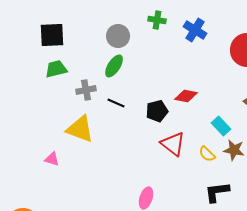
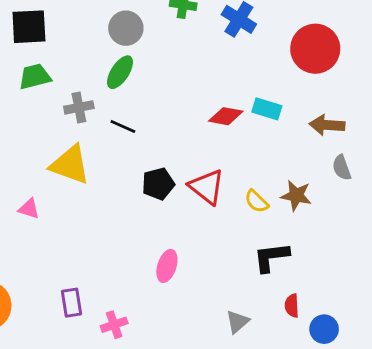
black pentagon: (157, 111) -> (158, 184), moved
cyan rectangle: (221, 126) -> (267, 109), moved, turned -30

